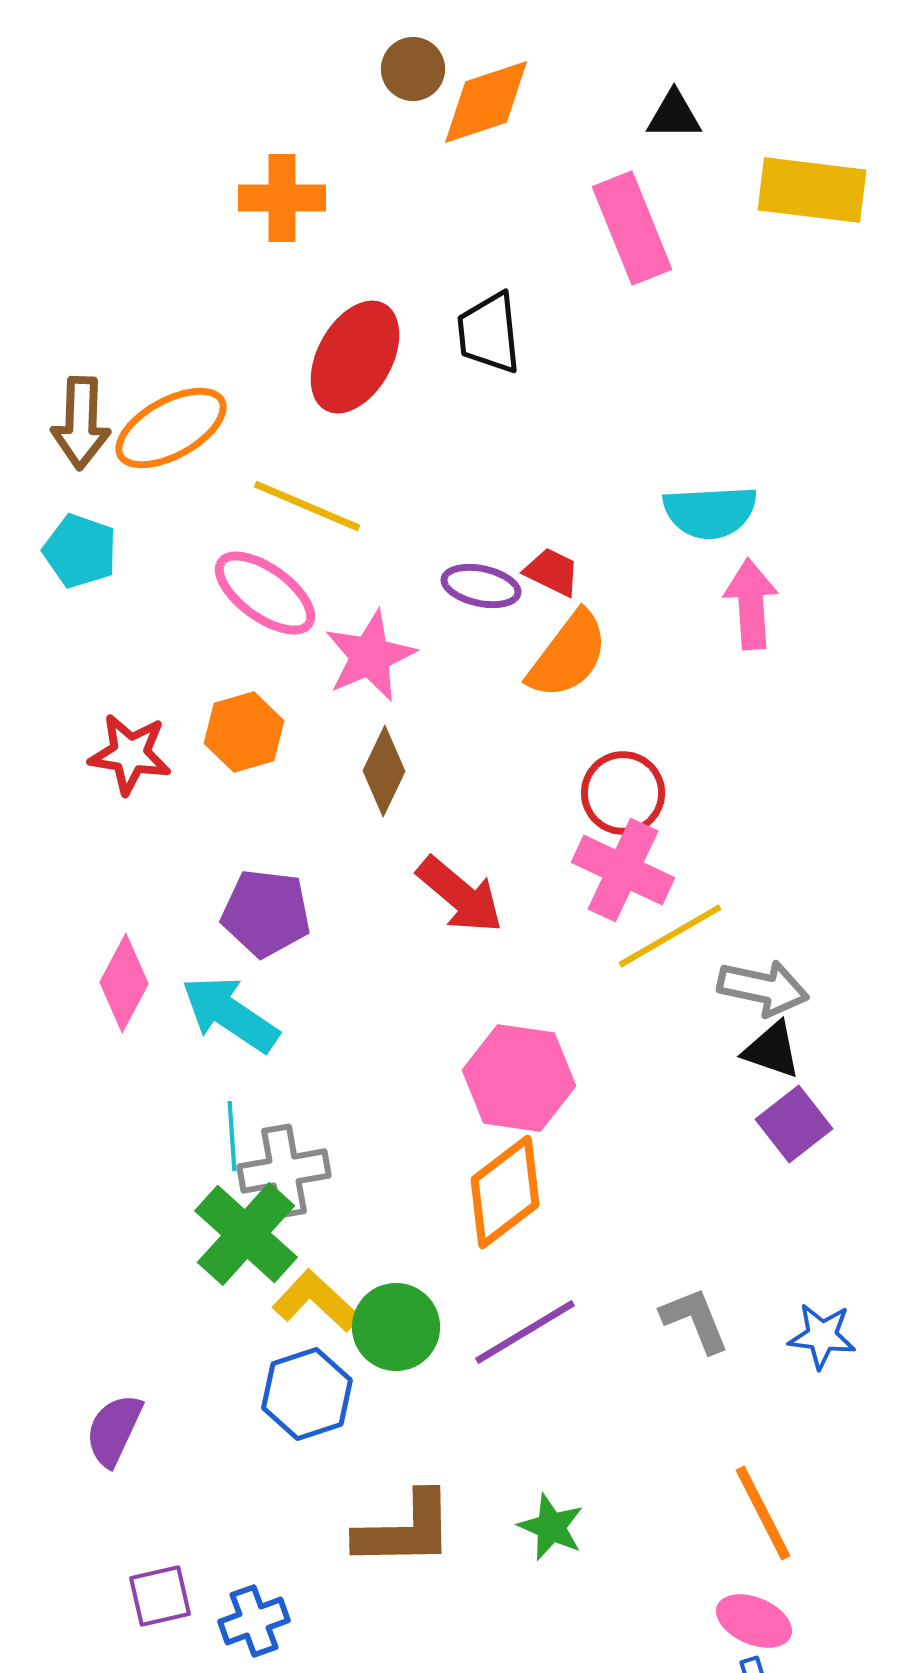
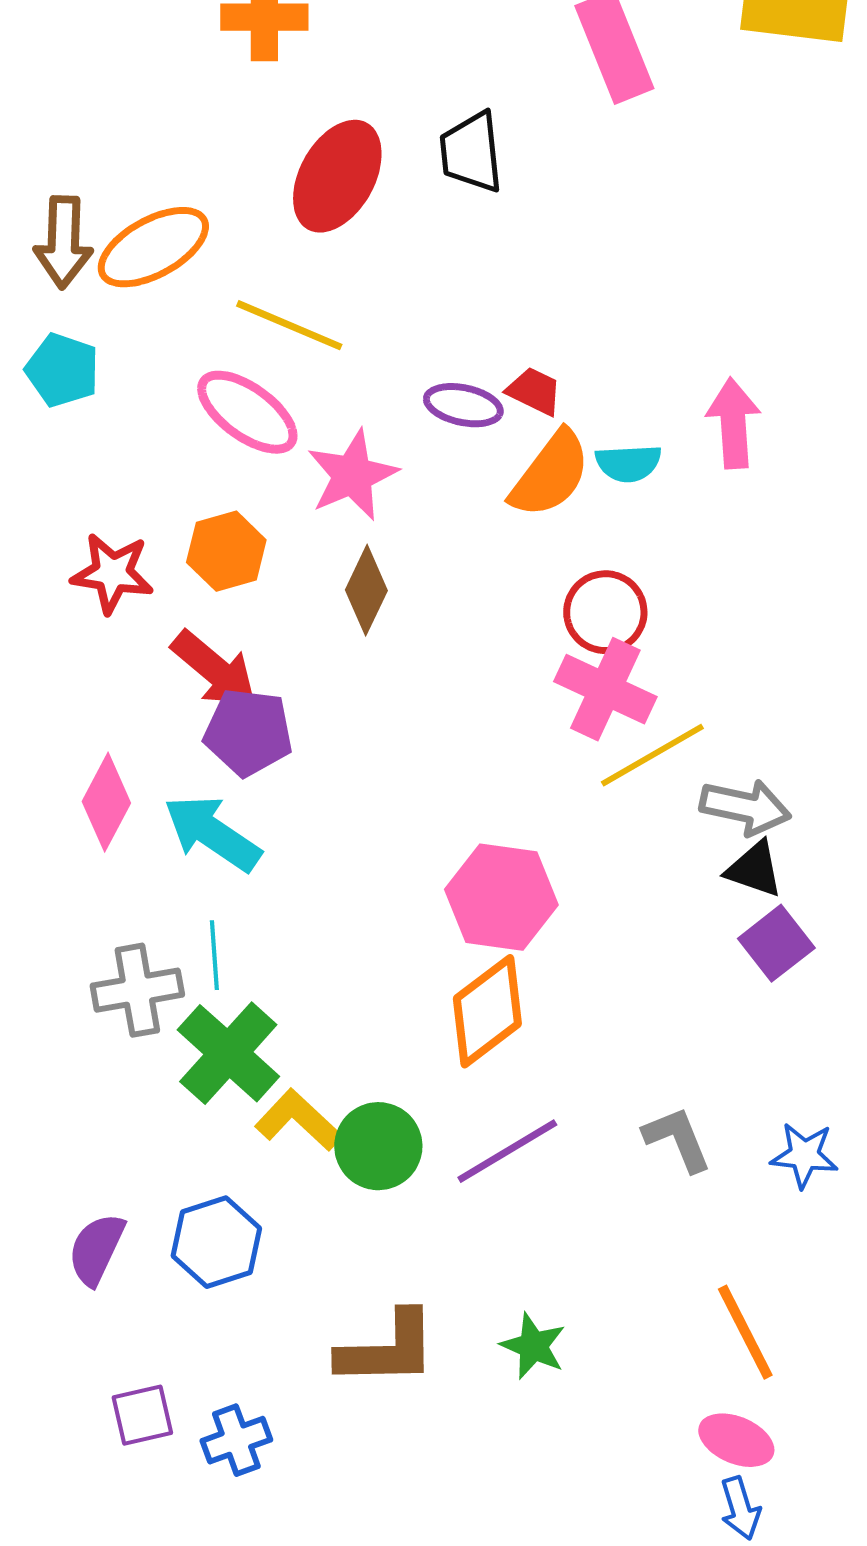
cyan semicircle: (710, 512) -> (628, 463), moved, size x0.7
red arrow: (460, 895) -> (214, 669), moved
gray cross: (284, 1171) -> (137, 990), moved
blue hexagon: (307, 1394) -> (216, 1242), moved

